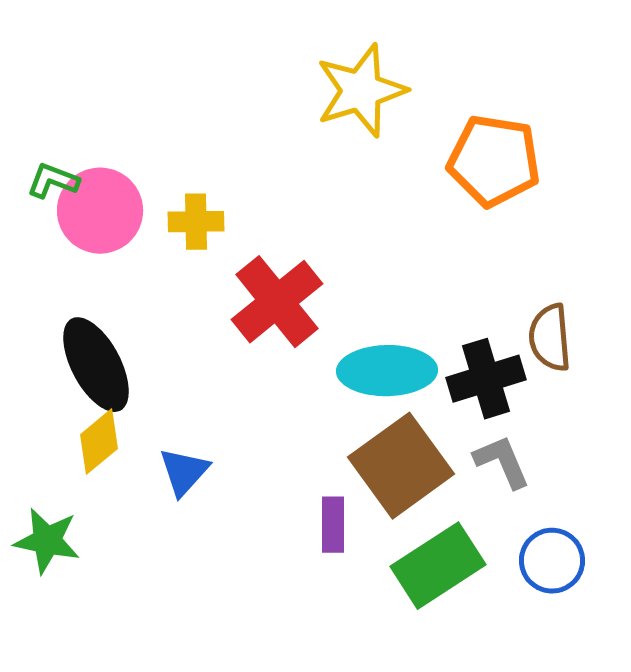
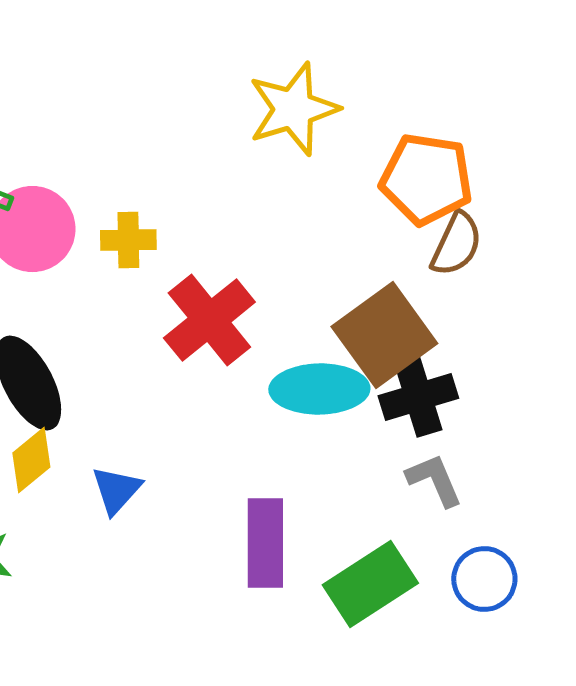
brown semicircle: (550, 338) -> (456, 244), moved, turned -150
brown square: (401, 466) -> (384, 335), moved
purple rectangle: (333, 525) -> (265, 543), size x1.6

